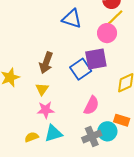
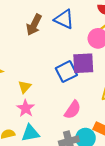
brown arrow: (46, 63) -> (34, 25), moved
pink star: (46, 110) -> (26, 108), turned 30

